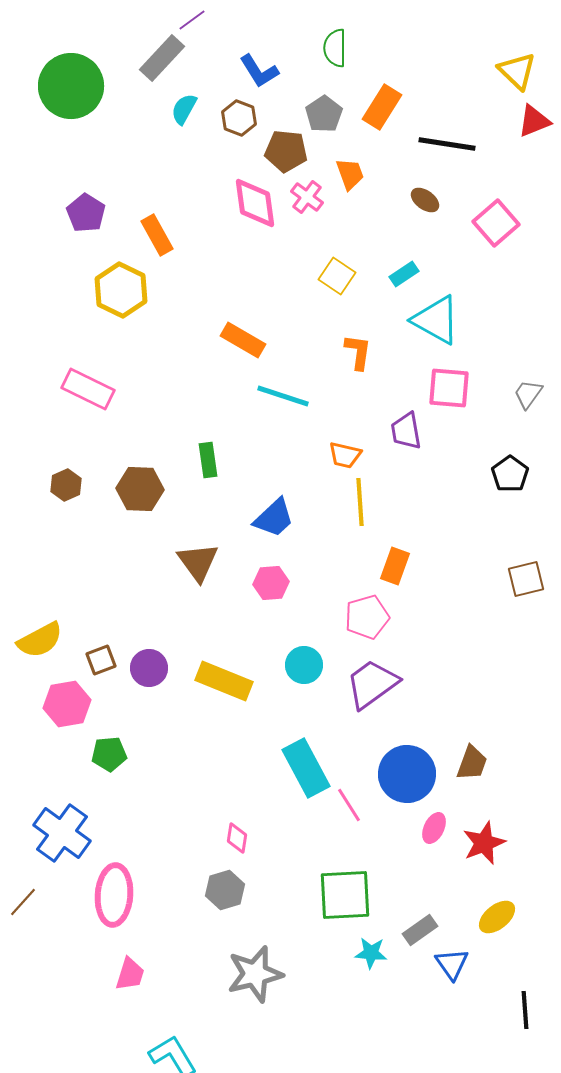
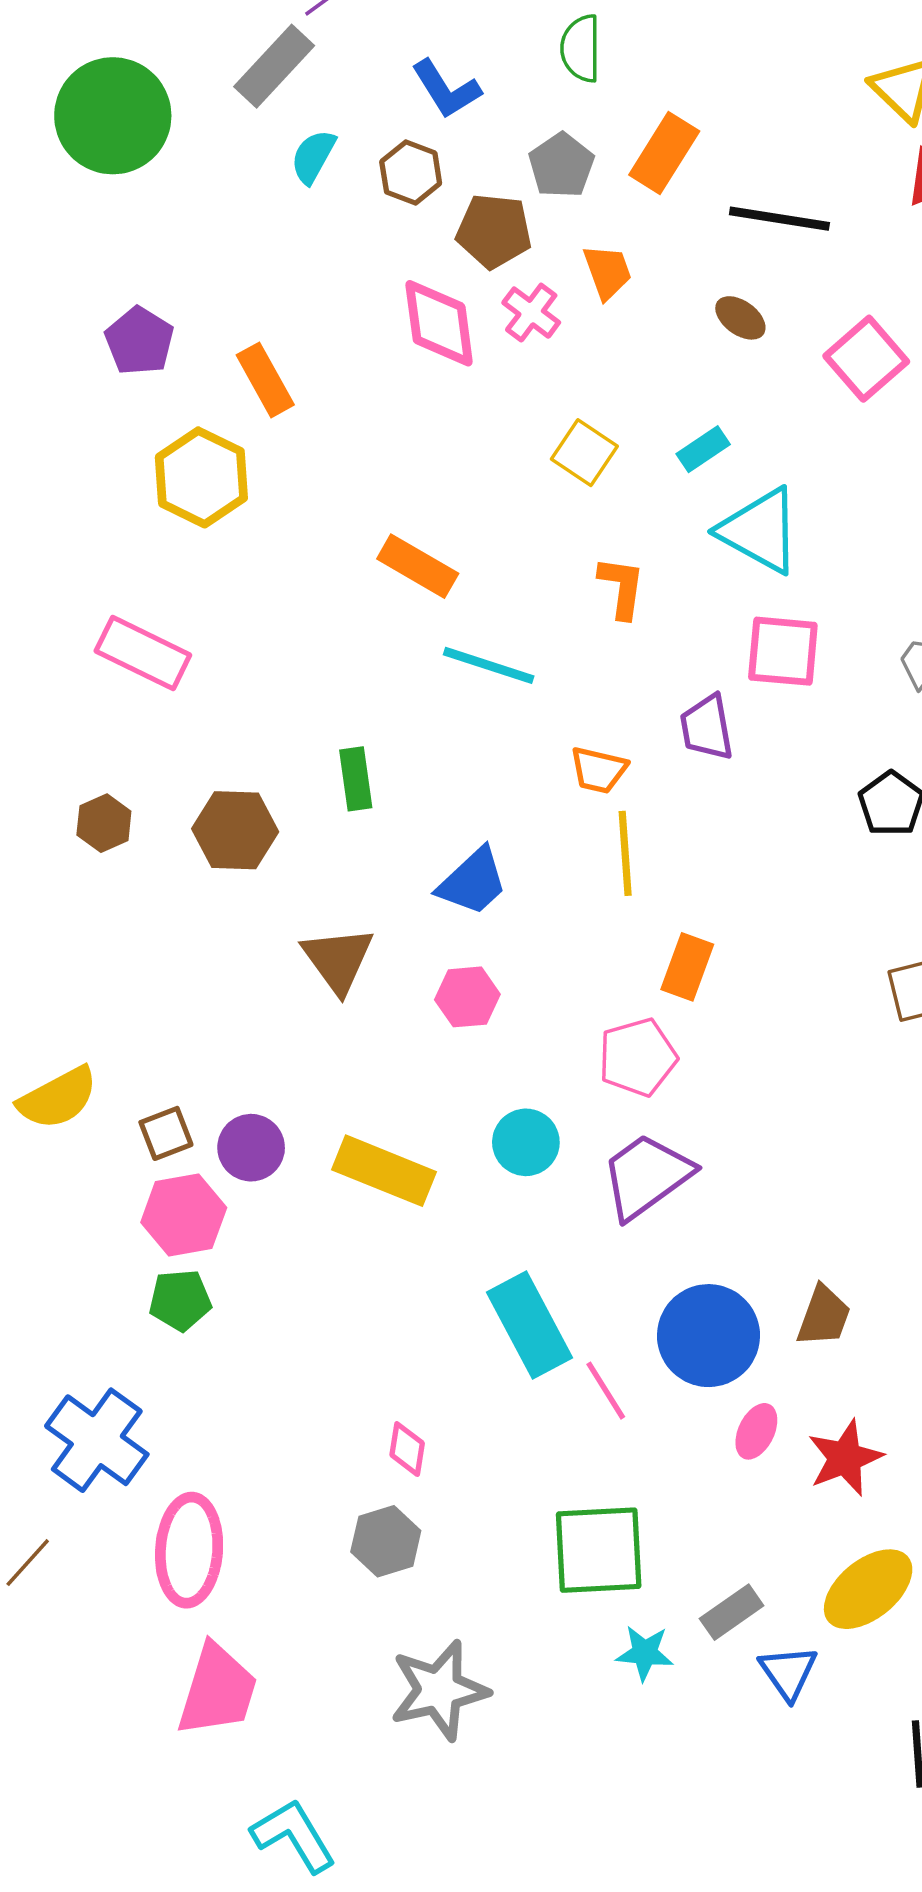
pink hexagon: (67, 704) -> (184, 1215), moved
yellow ellipse: (497, 917) -> (868, 1589), size x1.4
pink trapezoid: (130, 974) -> (217, 1690), size x1.6

